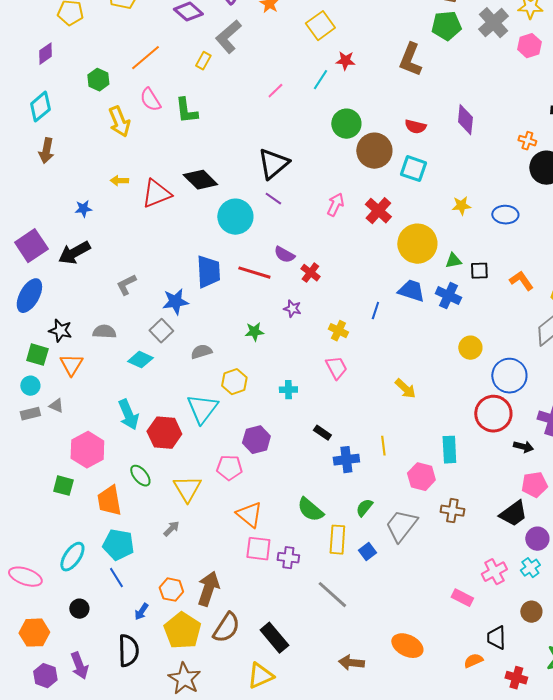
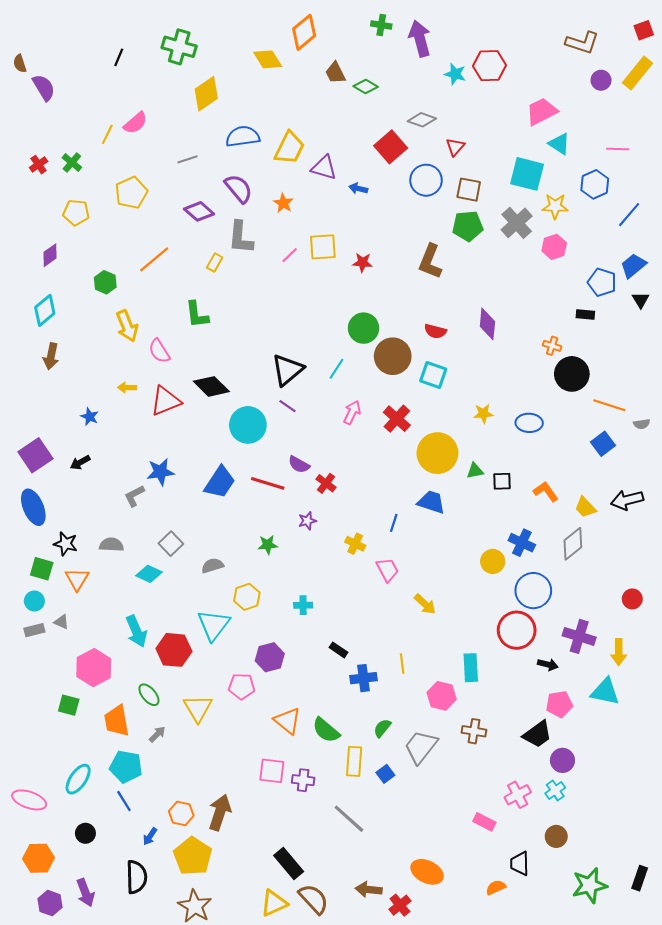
yellow square: (320, 26) -> (323, 247), moved, turned 32
gray L-shape: (228, 37) -> (241, 237), turned -44
cyan line: (320, 80) -> (336, 369), moved
pink line: (275, 91) -> (290, 255), moved
pink semicircle: (150, 100) -> (159, 351), moved
blue star: (83, 209) -> (90, 417), turned 30
black arrow: (74, 253) -> (80, 462), size x0.6
blue trapezoid: (208, 272) -> (220, 482), turned 36
blue ellipse: (29, 296) -> (33, 507), turned -52
blue cross: (448, 296) -> (522, 543), moved
blue star: (175, 302) -> (160, 472), moved
purple star: (292, 309) -> (307, 521), turned -30
pink trapezoid: (336, 368) -> (387, 570), moved
orange triangle: (249, 515) -> (287, 721), moved
gray arrow: (171, 529) -> (157, 734), moved
brown semicircle: (226, 628) -> (314, 899), moved, turned -76
red cross: (516, 678) -> (400, 905), moved, turned 35

